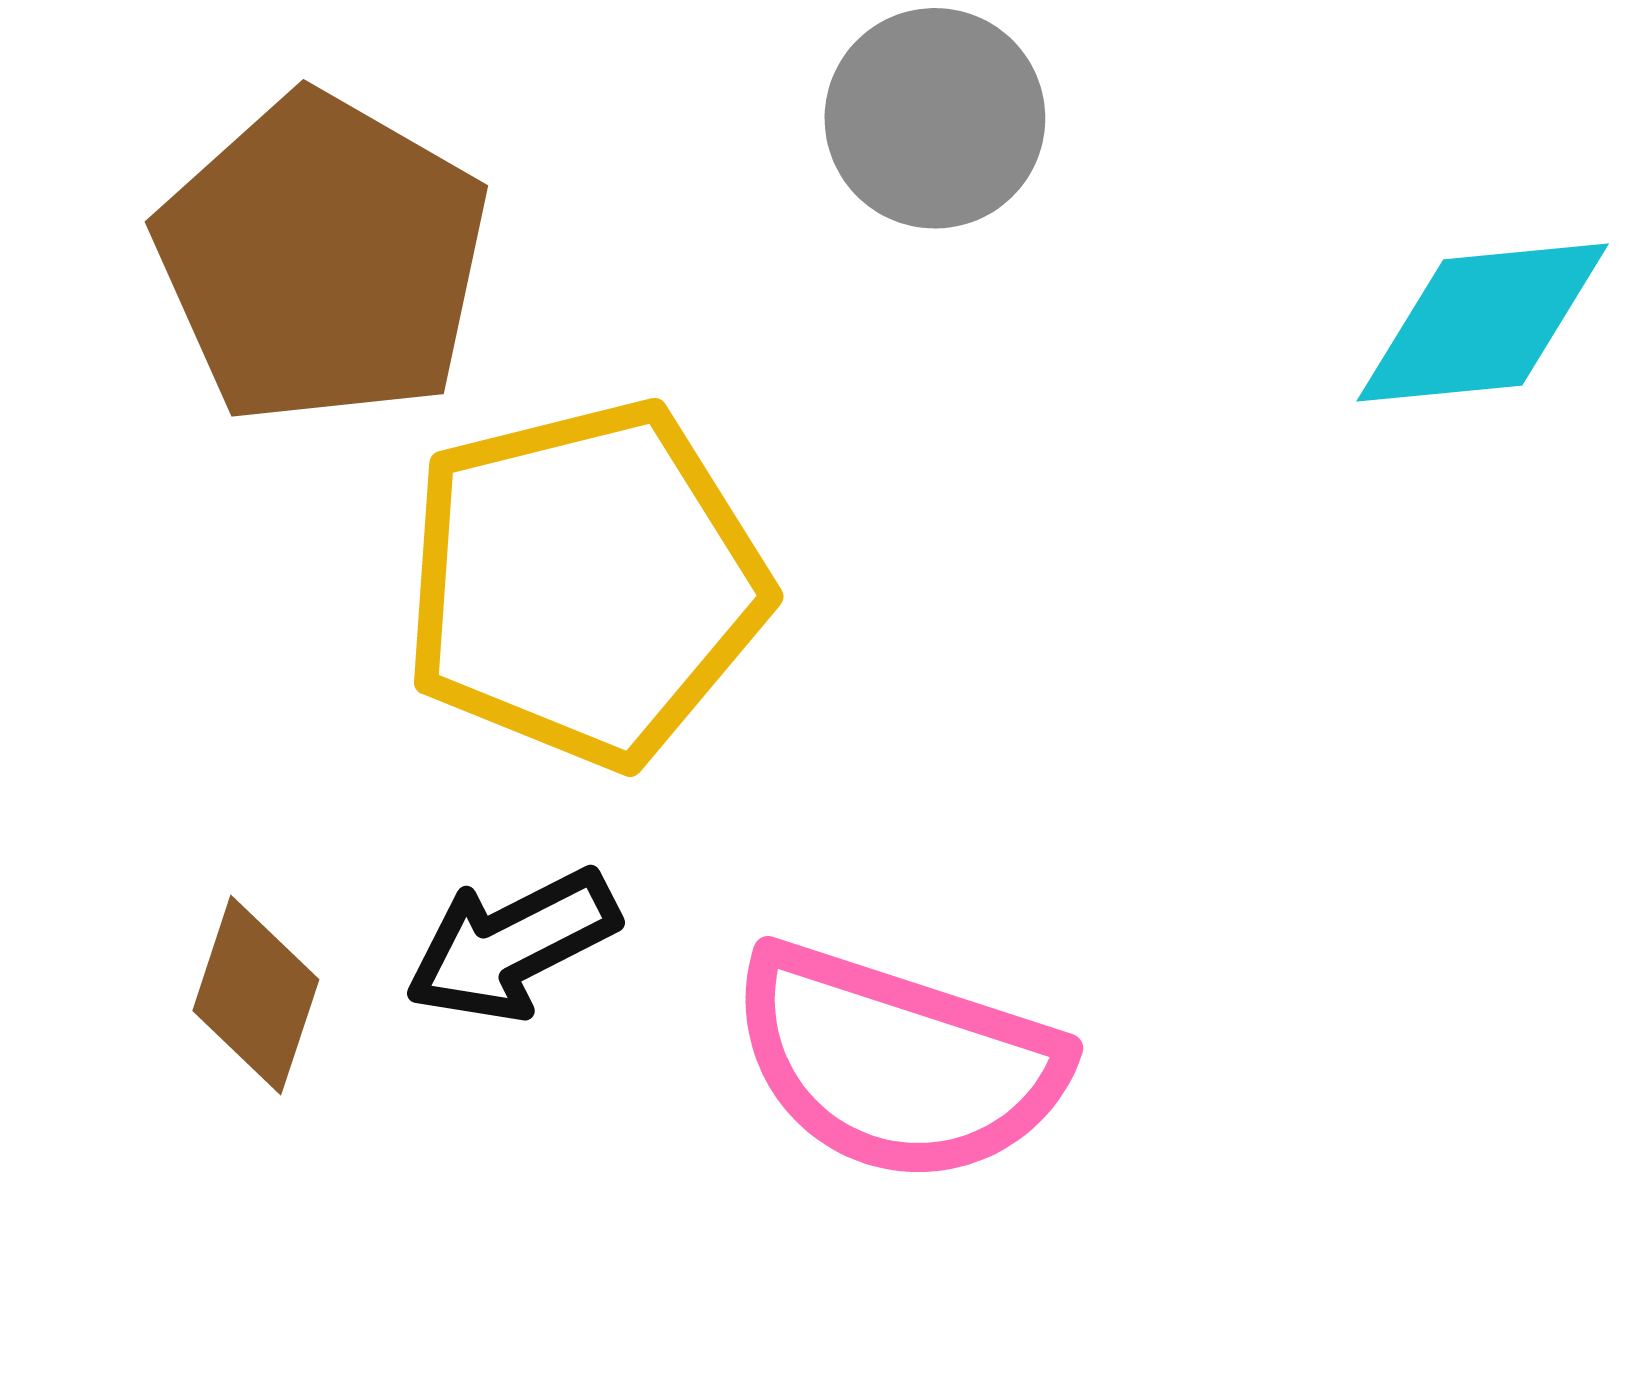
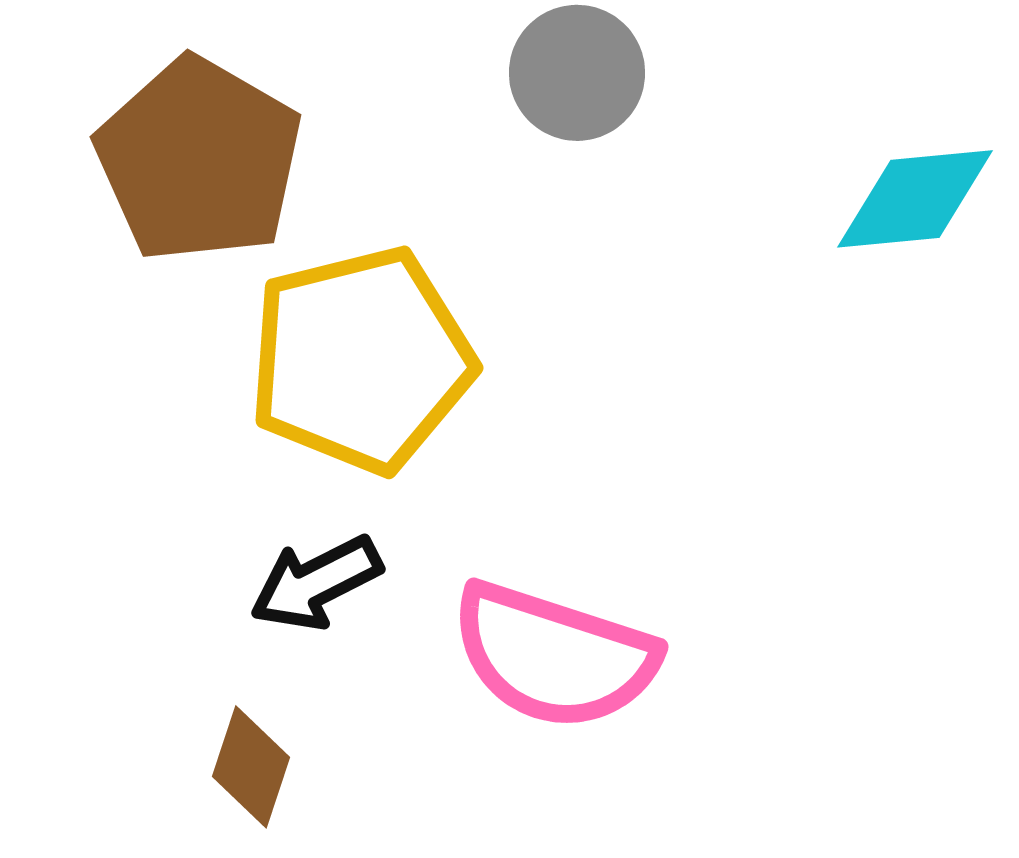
brown diamond: (256, 995) -> (251, 767), moved

